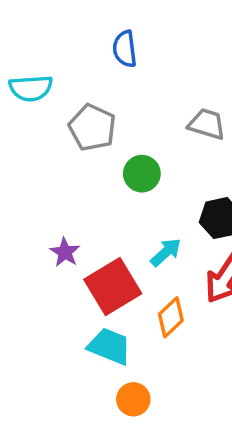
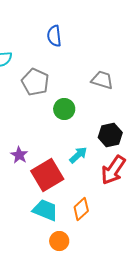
orange diamond: (171, 317) -> (81, 209), moved

